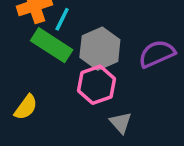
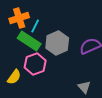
pink hexagon: (96, 85) -> (35, 64), moved
gray triangle: (121, 123) -> (84, 87), moved

